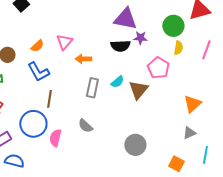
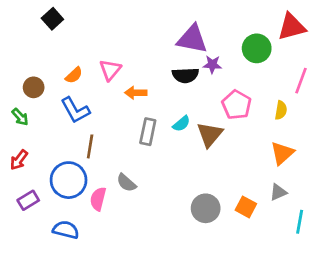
yellow semicircle: (178, 48) -> (281, 110), moved
gray semicircle: (85, 126) -> (126, 183), moved
blue semicircle: (14, 161) -> (66, 230), moved
orange square: (176, 164) -> (246, 207), moved

